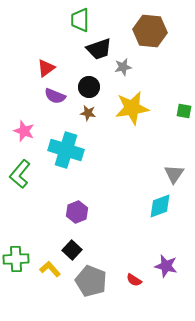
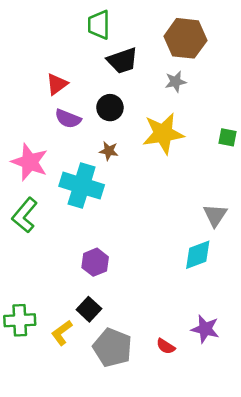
gray star: (123, 67) -> (176, 82), moved
brown star: (88, 113) -> (109, 151), moved
pink star: (24, 131) -> (30, 162), size x1.4
yellow L-shape: (50, 269) -> (62, 333), turned -85

